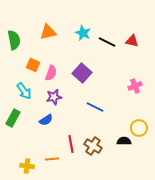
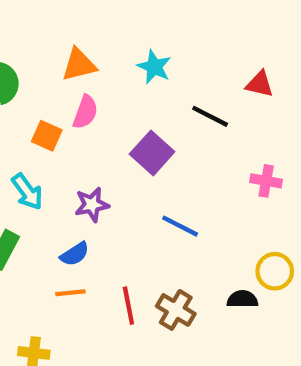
black line: (107, 42) -> (210, 116), moved
pink semicircle: (51, 73) -> (85, 112), moved
pink cross: (135, 86) -> (266, 181), turned 32
orange line: (52, 159) -> (70, 293), moved

